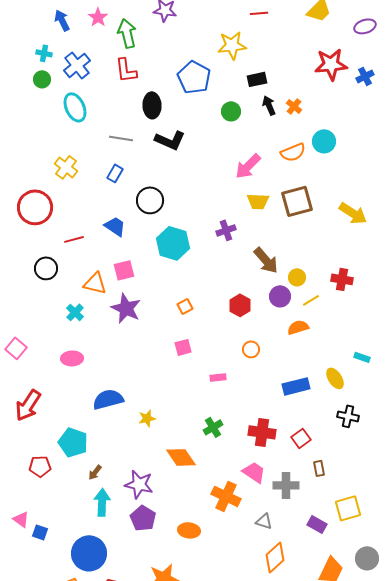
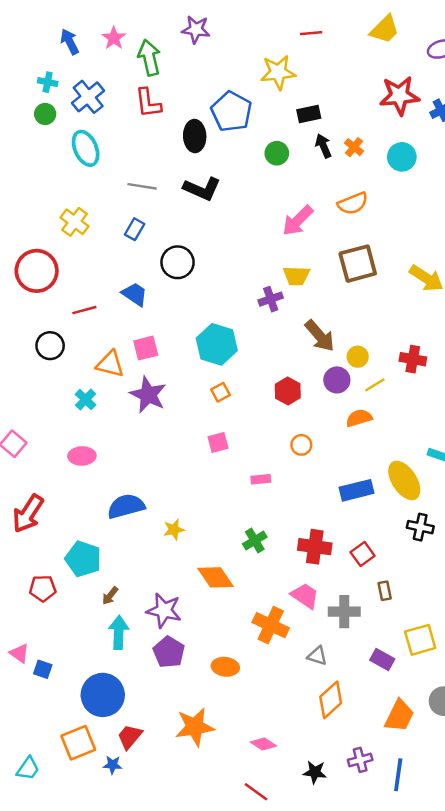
black ellipse: (152, 105) -> (195, 136), moved
cyan circle: (324, 141) -> (402, 157), moved
yellow trapezoid: (258, 201) -> (296, 276), moved
cyan hexagon: (173, 243) -> (217, 344), moved
yellow ellipse: (335, 378) -> (404, 480), size x1.5

